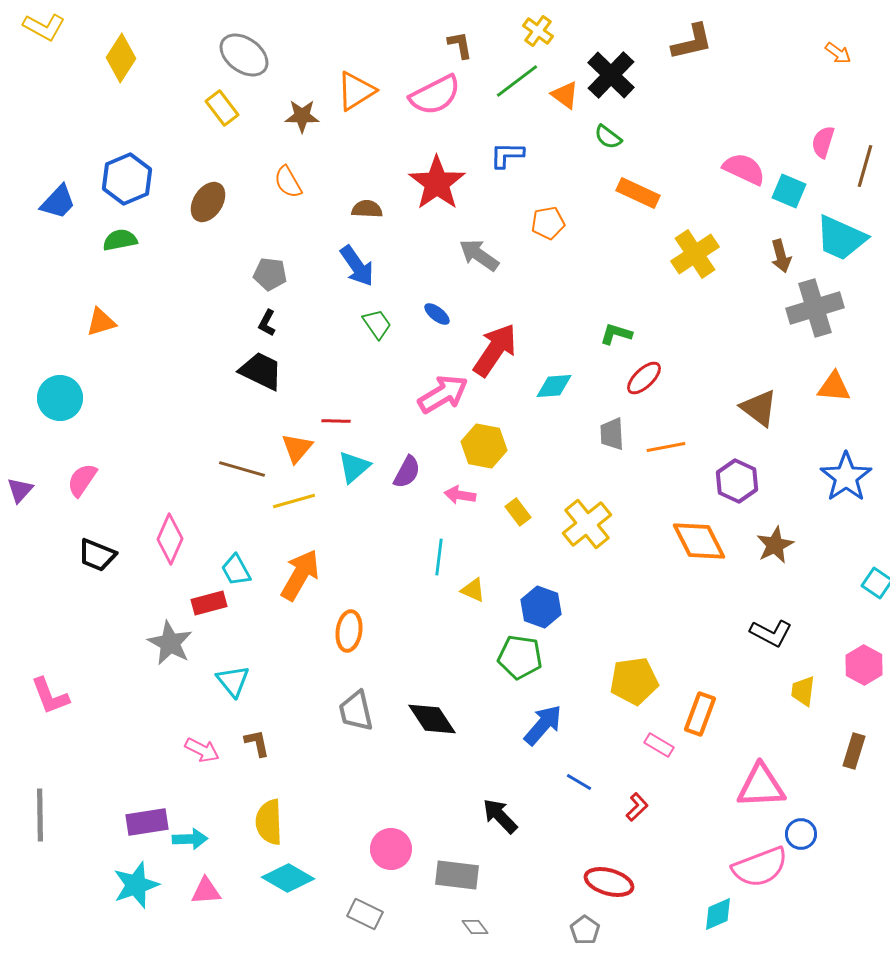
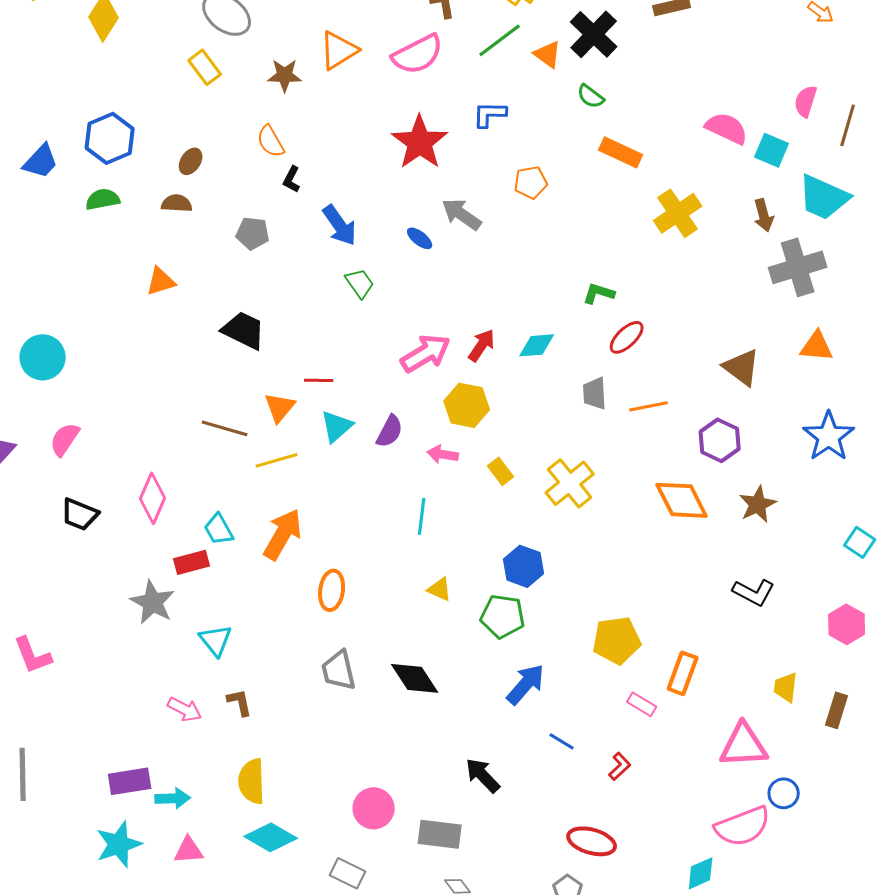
brown ellipse: (208, 202) -> (191, 161), size x0.7
brown semicircle: (367, 209) -> (177, 203), moved
blue ellipse: (437, 314) -> (420, 238), moved
orange triangle: (101, 322) -> (161, 281), moved
black L-shape: (267, 323) -> (292, 179), moved
red arrow: (495, 350) -> (482, 345), moved, size x0.6
yellow triangle: (473, 590) -> (440, 589), moved
yellow trapezoid: (803, 691) -> (786, 687), moved

